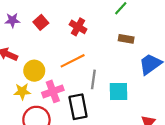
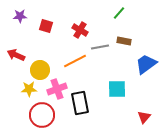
purple star: (12, 20) -> (20, 16), moved
red square: (41, 22) -> (46, 26), turned -32
gray line: (93, 79) -> (100, 47), moved, turned 72

